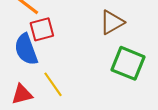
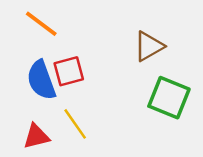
red square: (42, 29) -> (69, 71), moved

